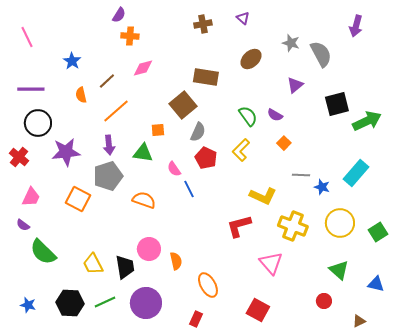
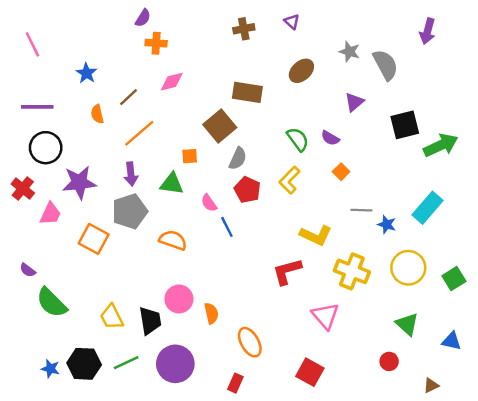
pink trapezoid: (31, 197) -> (50, 214), moved
blue star: (28, 305) -> (50, 369), moved

